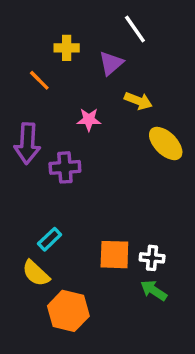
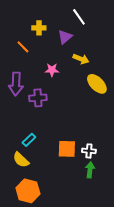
green arrow: (154, 290) -> (90, 170), turned 63
orange hexagon: (68, 311) -> (28, 191), moved

